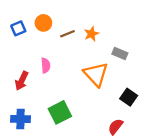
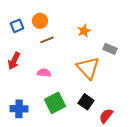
brown line: (67, 34) -> (47, 40), moved
pink semicircle: (46, 66) -> (44, 73), moved, turned -80
red arrow: (22, 81) -> (14, 61), moved
black square: (129, 97) -> (86, 102), moved

